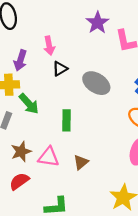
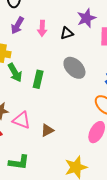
purple arrow: (20, 60) -> (17, 25), moved
black triangle: (60, 69) -> (67, 33), moved
green rectangle: (67, 120) -> (38, 79), moved

